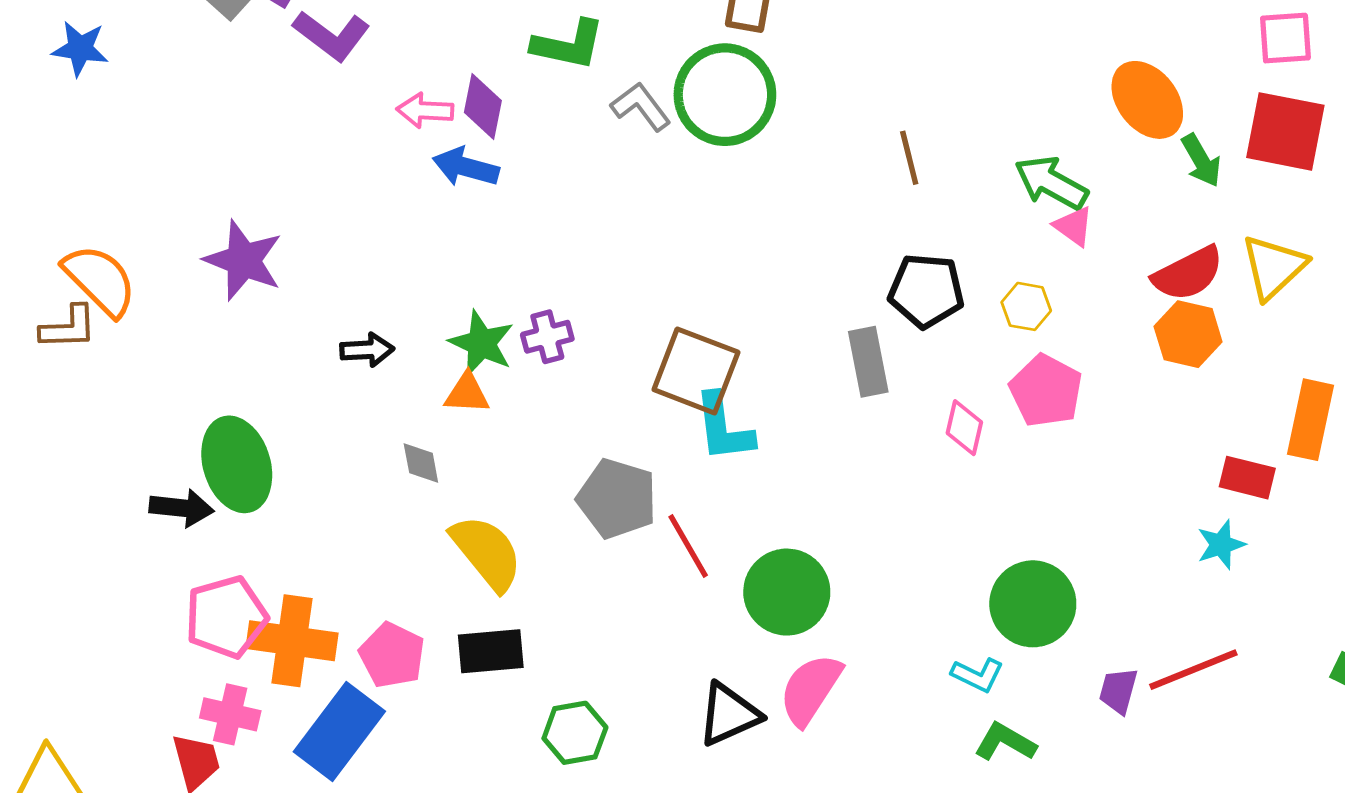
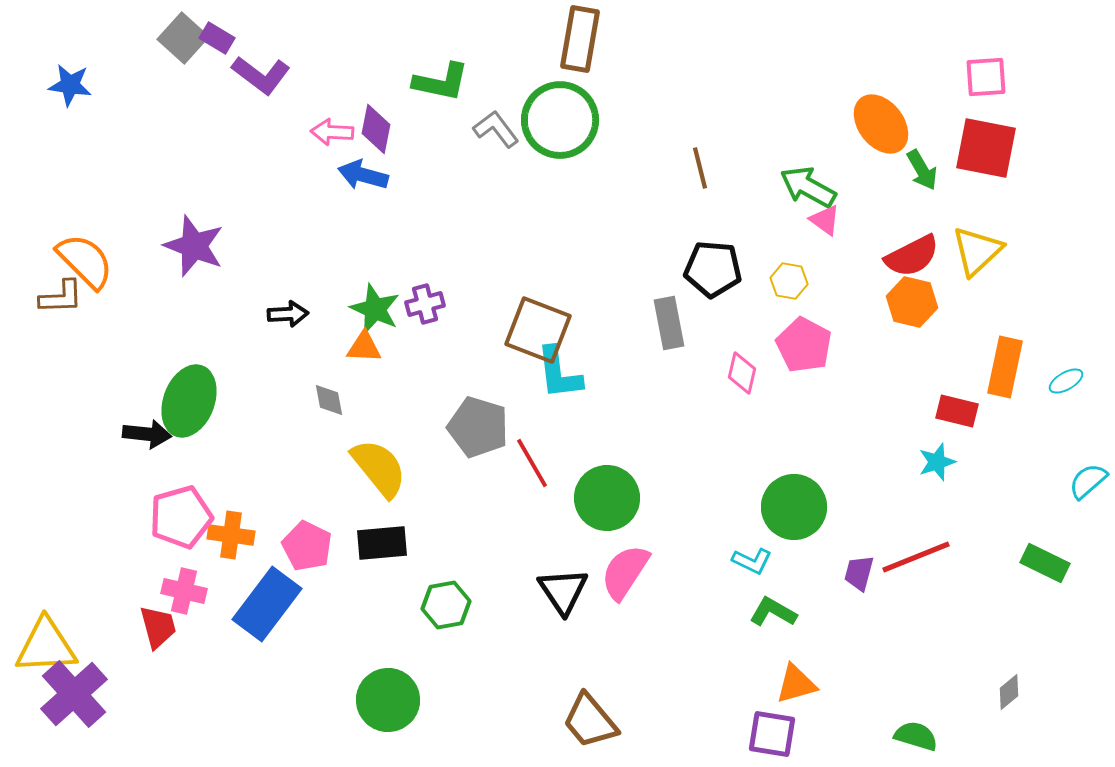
green ellipse: (237, 464) -> (189, 401), turned 38
orange cross: (292, 641) -> (231, 535), size x0.7
black triangle: (729, 714) -> (563, 591), turned -40

